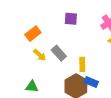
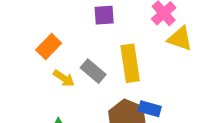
yellow rectangle: (82, 64) -> (130, 63), moved, size x1.6

